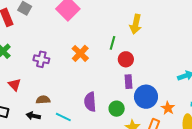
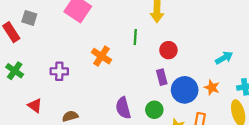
red circle: (126, 59) -> (168, 50), moved
orange star: (168, 108) -> (212, 87), moved

